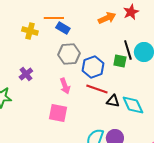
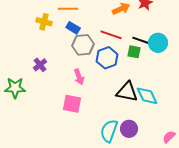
blue rectangle: (63, 28) -> (73, 28), moved
black line: (128, 50) -> (142, 41), turned -54
red line: (97, 89) -> (111, 35), moved
black triangle: (113, 101) -> (127, 92), size x1.6

